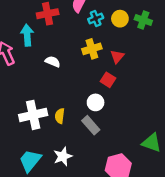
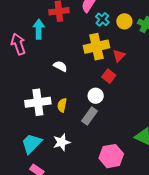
cyan cross: (96, 18) -> (102, 19), turned -32
yellow cross: (92, 49) -> (96, 47), size x1.4
white semicircle: (53, 62) -> (60, 66), moved
gray rectangle: (91, 125) -> (90, 116), turned 72

